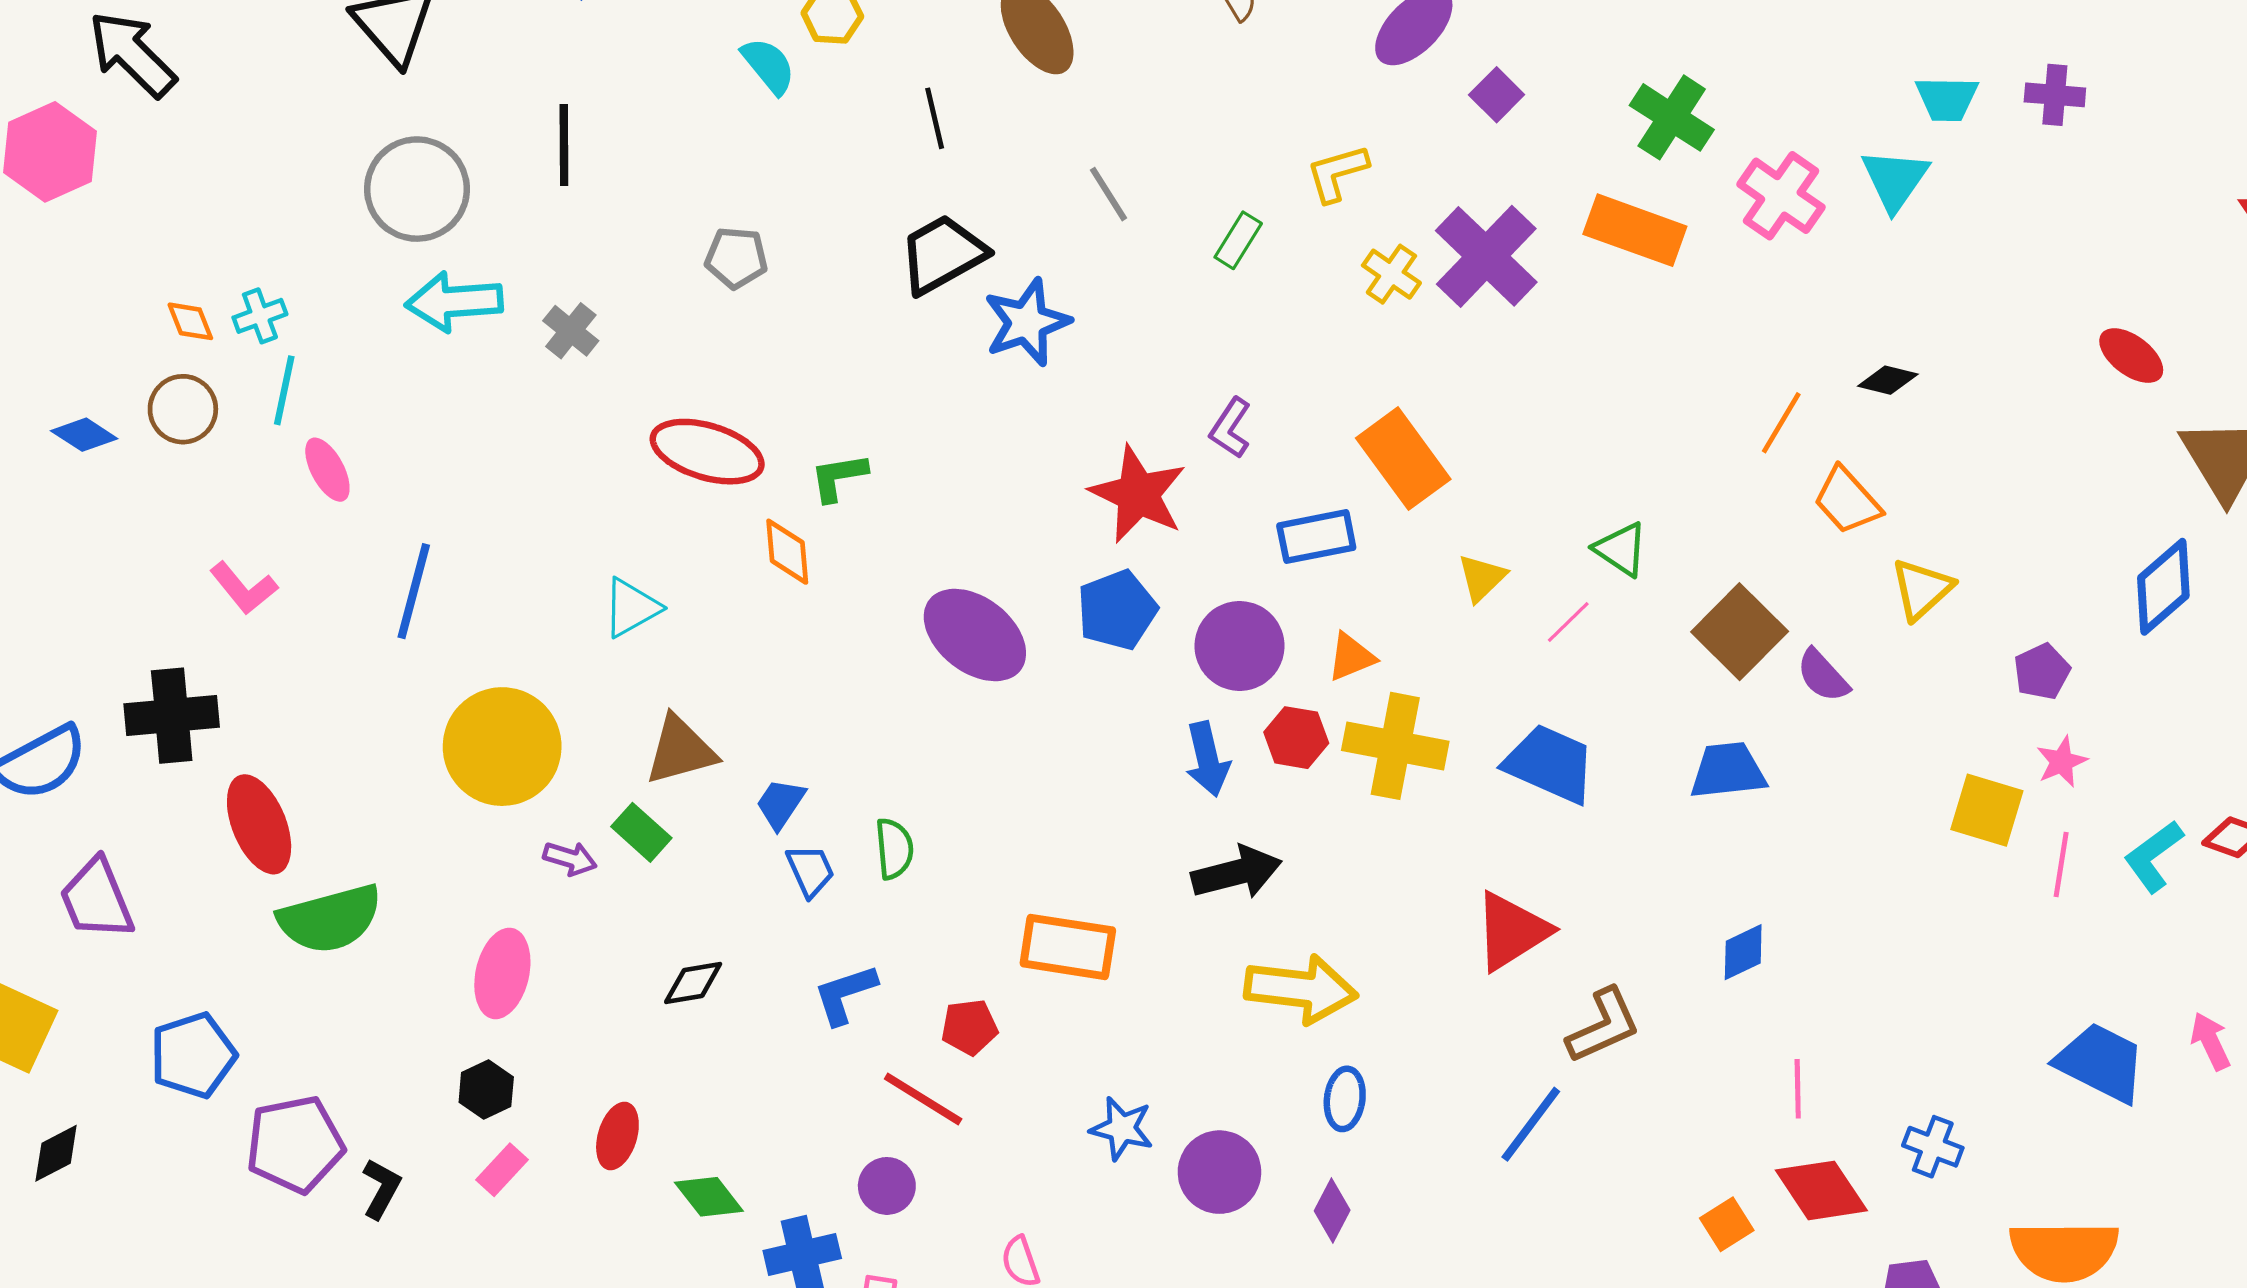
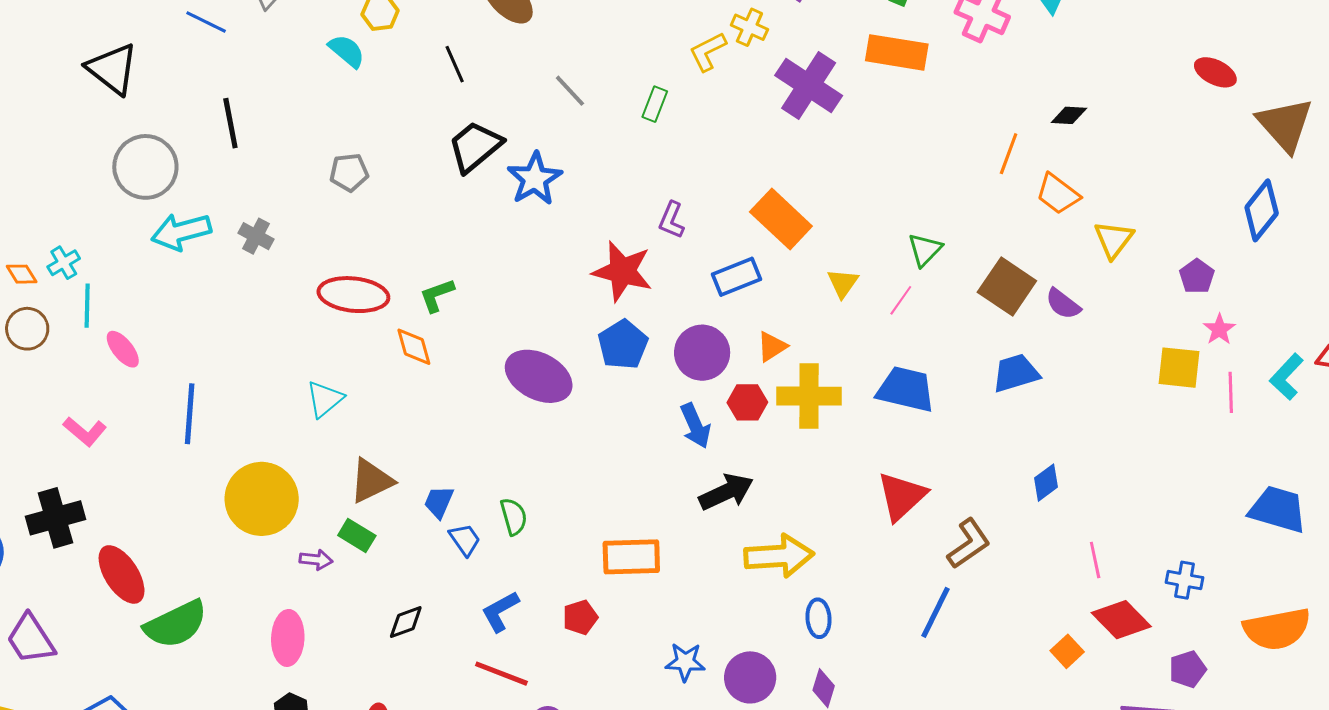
yellow cross: (1391, 274) -> (749, 27), moved
green triangle: (1621, 549) -> (925, 250), turned 51
red line: (923, 1099) -> (501, 674), moved

